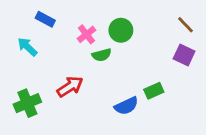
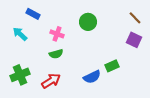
pink cross: (87, 34) -> (57, 34), moved, turned -32
green semicircle: (102, 55) -> (56, 54), moved
red arrow: (70, 87) -> (51, 81), moved

